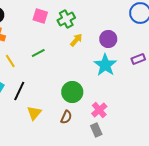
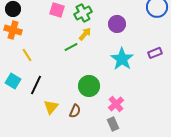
purple circle: (108, 39) -> (117, 24), moved
yellow arrow: (76, 40) -> (85, 34), moved
green line: (38, 53) -> (71, 47), moved
brown semicircle: (66, 117) -> (75, 111), moved

